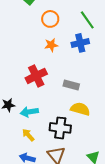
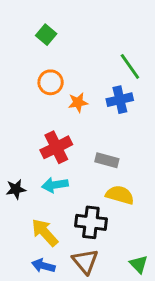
orange circle: (50, 19) -> (51, 82), moved
cyan arrow: (29, 112) -> (55, 185), moved
yellow arrow: (28, 135) -> (45, 232), size x1.5

